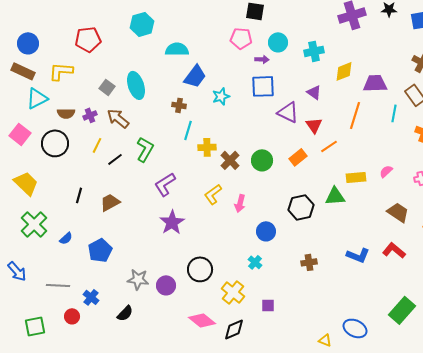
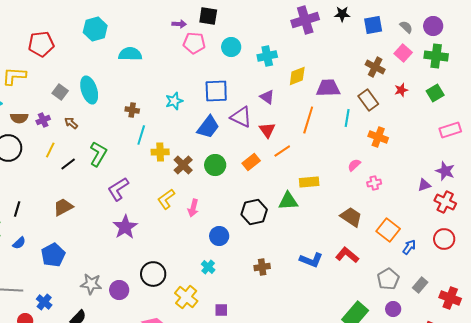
purple arrow: (262, 59) -> (179, 24), moved
blue trapezoid: (195, 76) -> (208, 127), moved
brown arrow: (118, 118) -> (71, 123), size x0.6
pink semicircle: (386, 171) -> (354, 165), moved
black line: (79, 195) -> (17, 209), moved

